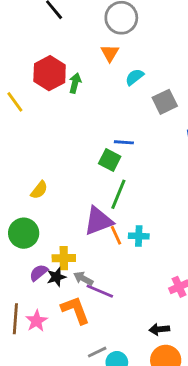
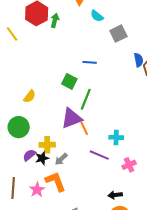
cyan semicircle: (135, 77) -> (97, 16), turned -104
green square: (110, 160) -> (69, 81), moved
cyan cross: (139, 236) -> (116, 137), moved
gray arrow: (83, 278) -> (61, 159), turned -72
purple line: (100, 291) -> (99, 155), moved
pink star: (37, 321) -> (37, 190), moved

